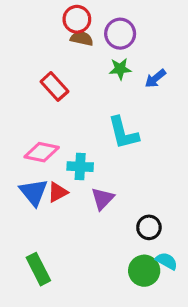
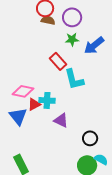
blue arrow: (155, 78) -> (94, 45), size x1.5
red rectangle: (54, 86) -> (58, 61), moved
red triangle: (58, 192) -> (34, 104), moved
purple triangle: (103, 199) -> (61, 120), turned -49

